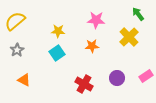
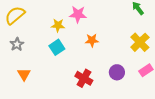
pink star: (96, 20) -> (78, 14), moved
yellow cross: (129, 37) -> (140, 42), moved
orange triangle: (24, 80) -> (24, 74), turned 32

